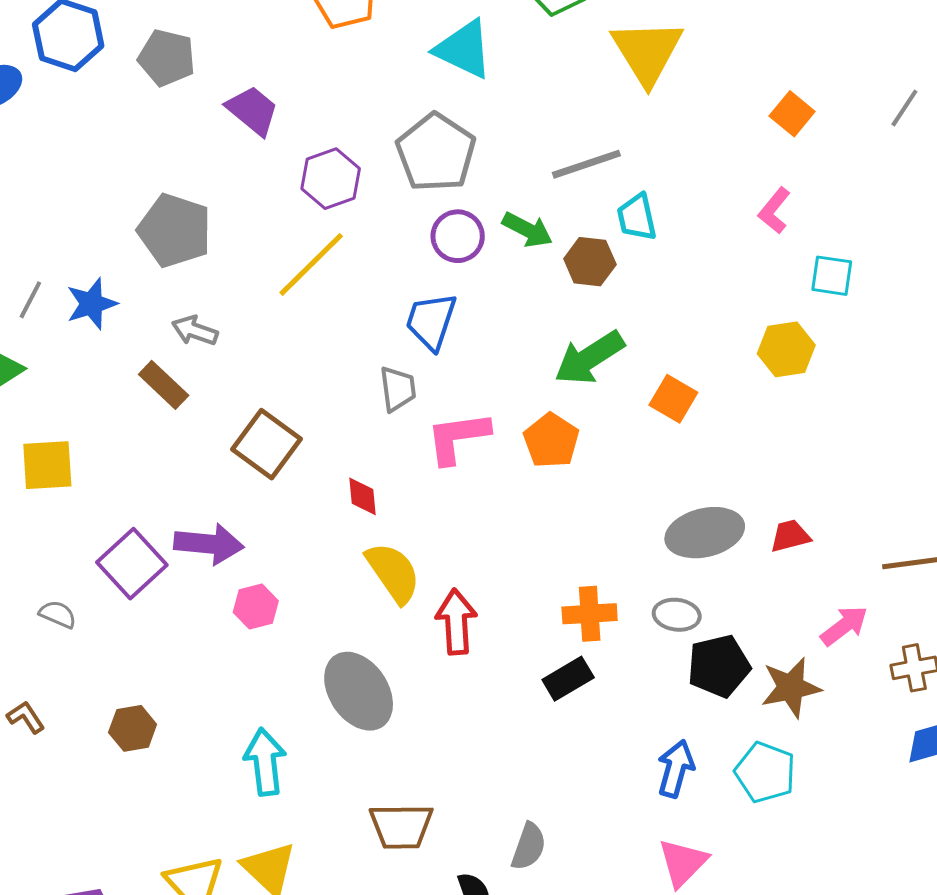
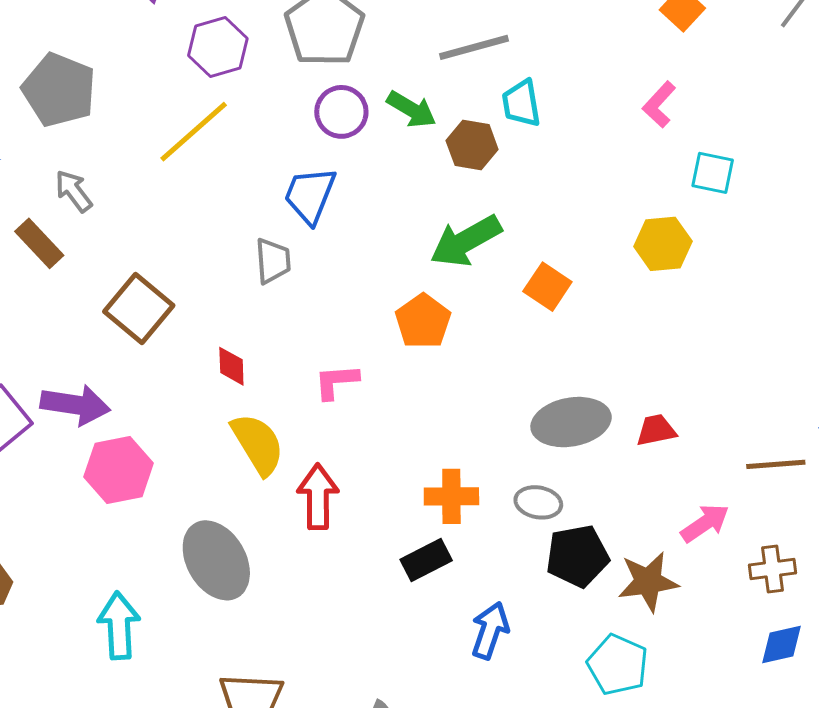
gray arrow: (195, 331) -> (74, 191), turned 30
pink L-shape: (458, 437) -> (336, 382), moved, size x0.7
pink hexagon: (256, 607) -> (119, 470), size x1.5
blue arrow: (676, 769) -> (490, 630), moved

